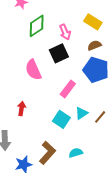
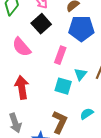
red arrow: (22, 109) -> (22, 87), size x1.6

